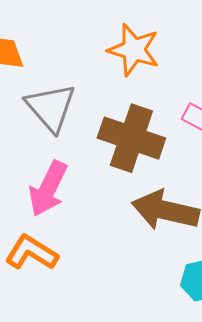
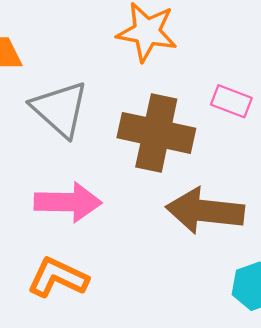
pink arrow: (48, 189) -> (68, 202), turned -108

